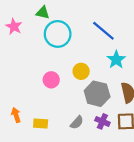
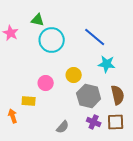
cyan star: (116, 60) -> (107, 64), turned -30
gray semicircle: (77, 123) -> (63, 127), moved
yellow rectangle: (41, 124) -> (29, 101), moved

